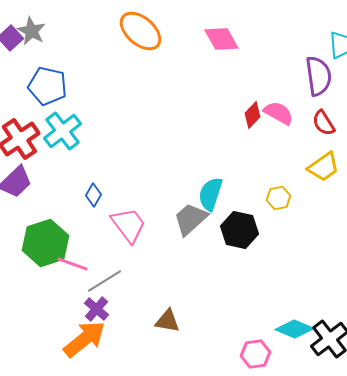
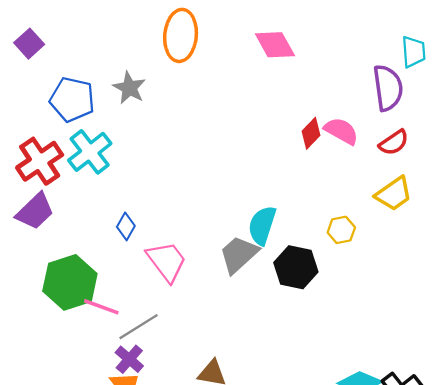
gray star: (31, 31) -> (129, 88), moved
orange ellipse: (140, 31) -> (181, 35), turned 54
red semicircle: (323, 123) -> (394, 143), turned -92

